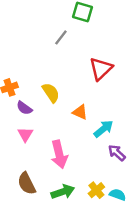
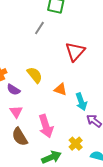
cyan arrow: (104, 129) -> (81, 102), turned 114
brown semicircle: (27, 184) -> (20, 137), moved
yellow cross: (96, 190) -> (76, 144), moved

